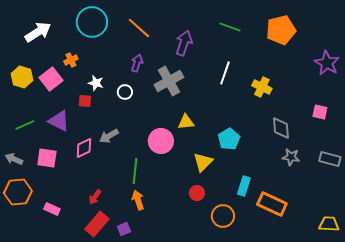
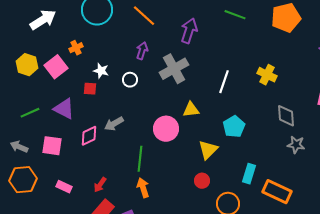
white line: (225, 73) -> (224, 82), moved
pink rectangle: (52, 209) -> (64, 187), moved

